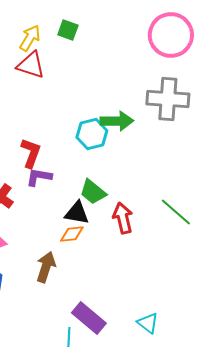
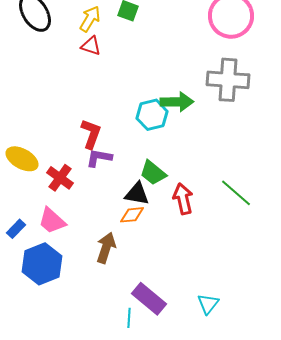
red triangle: (31, 65) -> (91, 46), size x0.7
cyan triangle: (148, 323) -> (208, 304), turned 30

